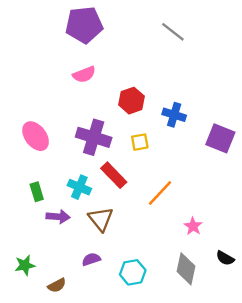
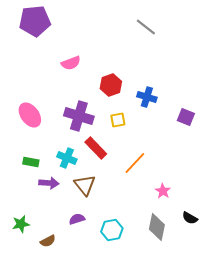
purple pentagon: (84, 25) -> (35, 21), moved
purple square: (220, 138) -> (186, 117), size x0.7
green rectangle: (37, 192) -> (31, 162), turned -63

